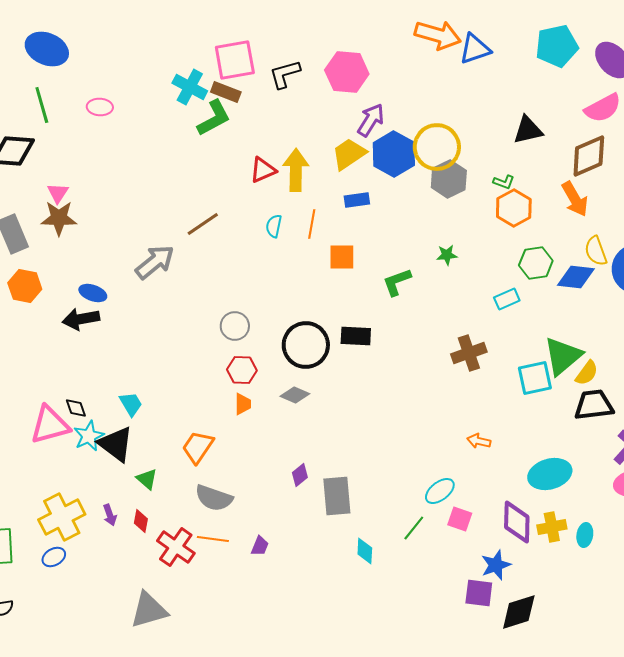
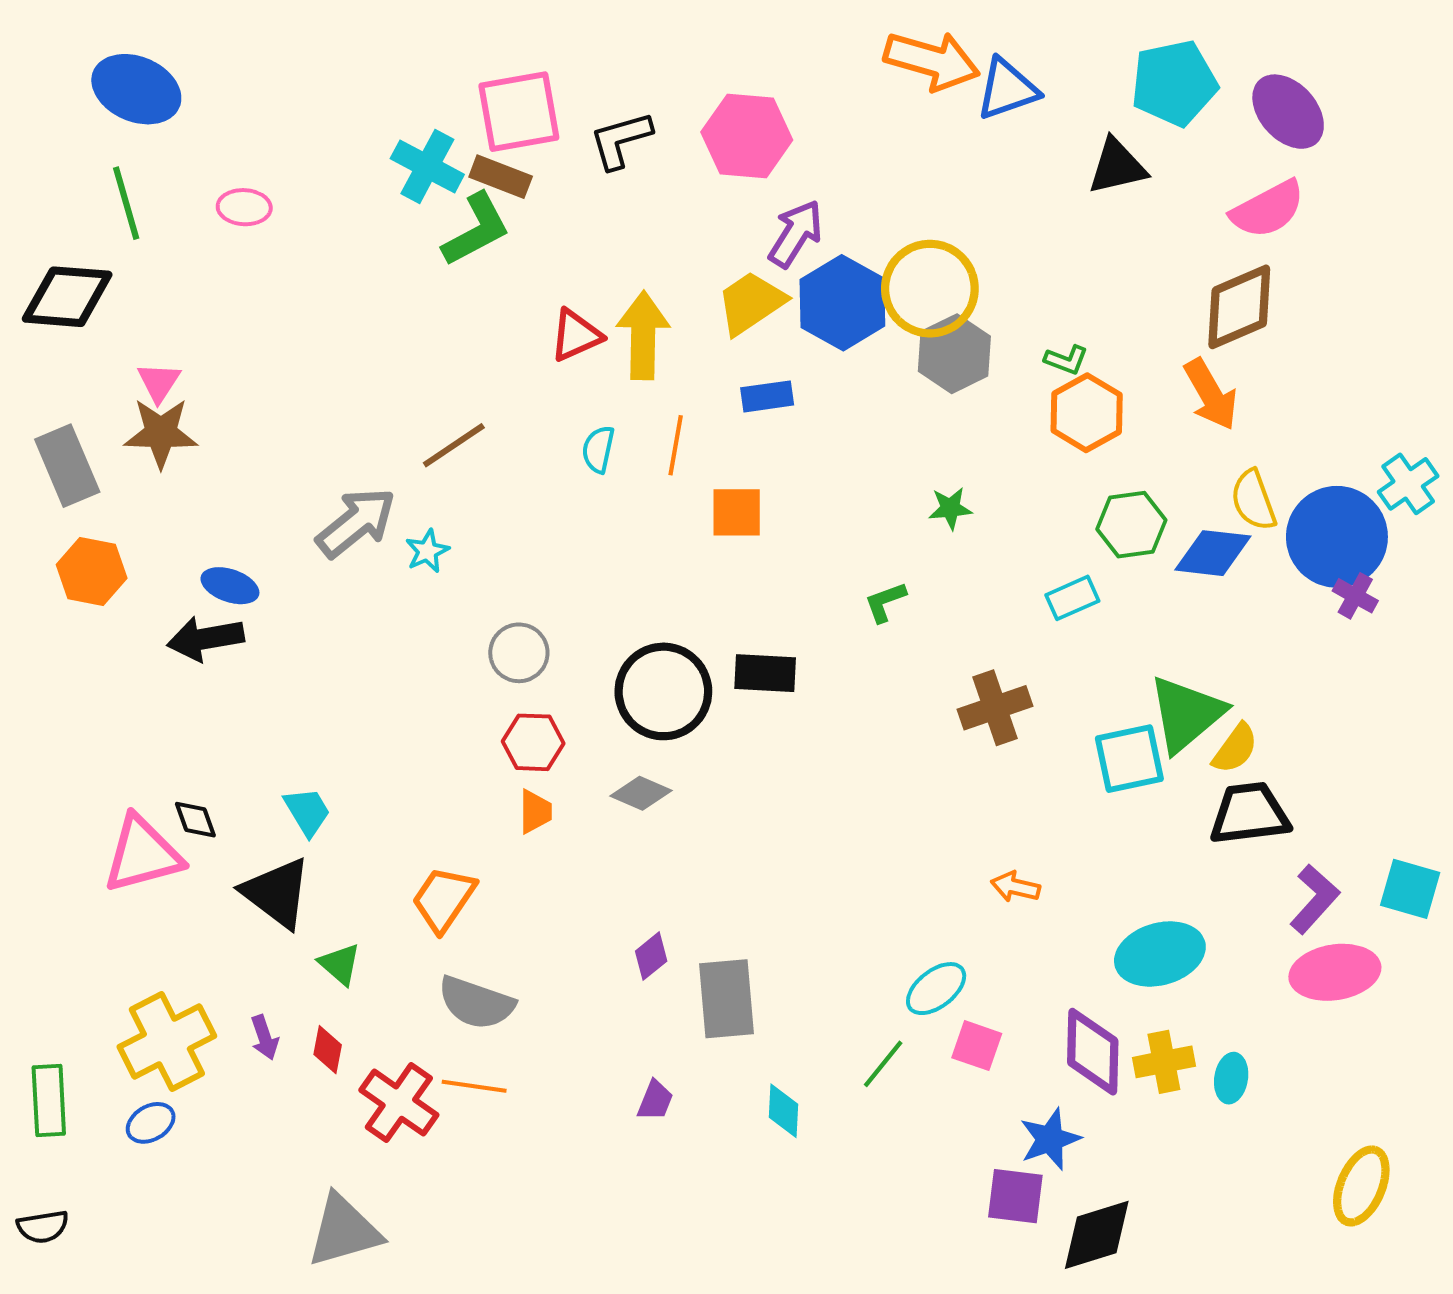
black triangle: (528, 130) -> (1117, 166), moved
green L-shape: (397, 282) -> (885, 602), moved, size x0.7
cyan star: (89, 436) -> (427, 551), moved, size x0.7
purple trapezoid: (260, 546) -> (655, 1100), moved

